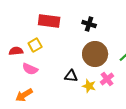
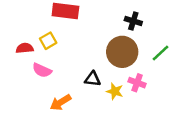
black cross: (89, 24) -> (133, 21), moved
pink cross: (107, 79) -> (137, 83), turned -32
orange arrow: (24, 95) -> (60, 102), moved

